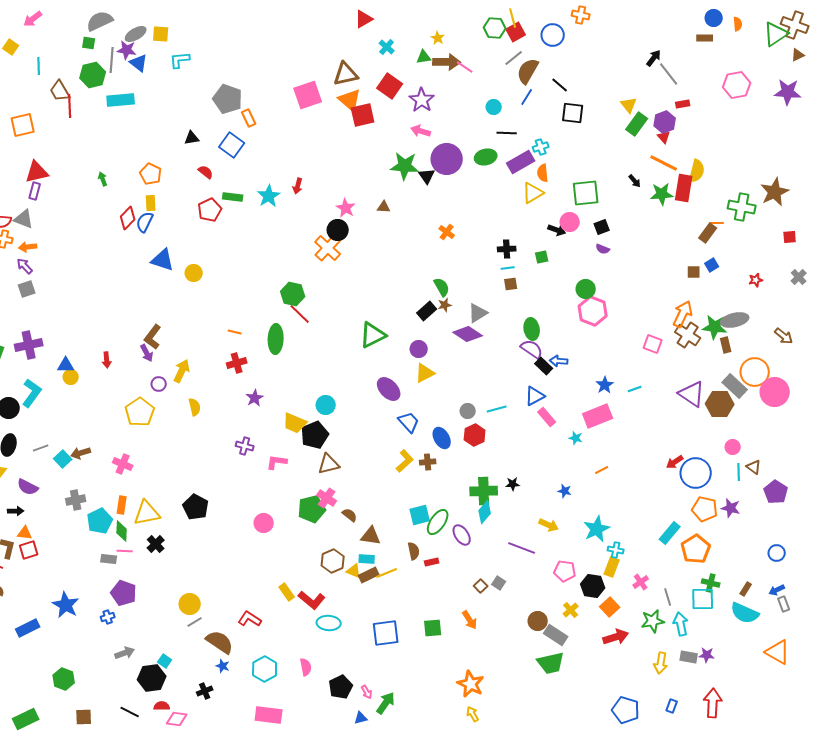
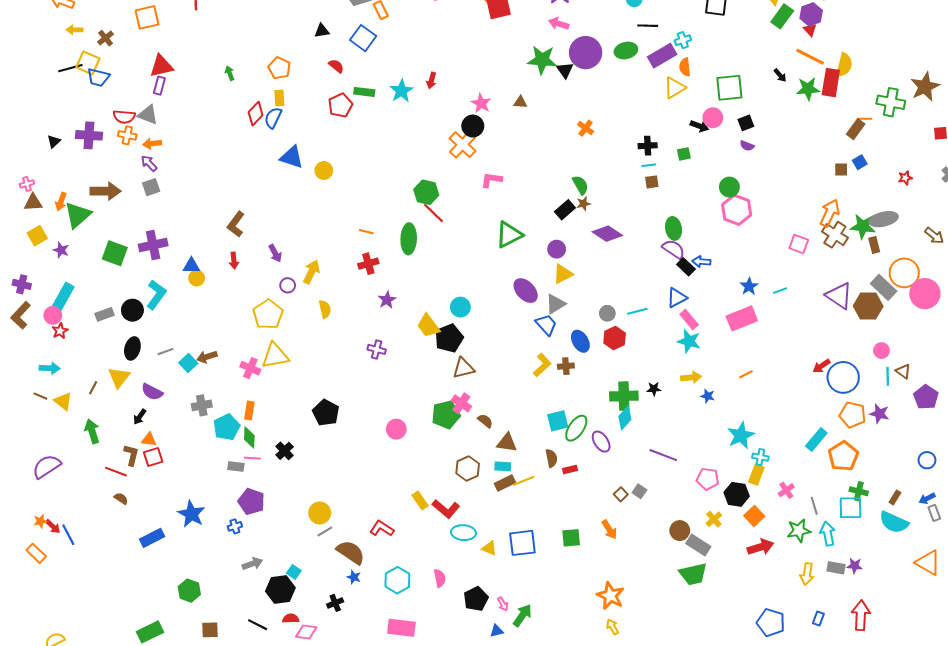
gray triangle: (478, 313) -> (556, 304), moved
brown L-shape: (153, 337) -> (236, 224), moved
yellow trapezoid: (295, 423) -> (428, 326), turned 30
cyan star: (576, 438) -> (689, 341), moved, size x1.6
pink L-shape: (277, 462) -> (491, 180), moved
black arrow: (16, 511) -> (140, 417), turned 126
yellow triangle: (147, 513) -> (275, 356), moved
yellow arrow: (549, 525) -> (691, 377), moved, turned -30
yellow triangle: (354, 571) -> (489, 548), moved

